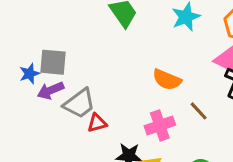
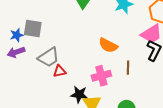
purple arrow: (51, 90) -> (16, 52), moved
brown line: (199, 111) -> (128, 68), turned 40

